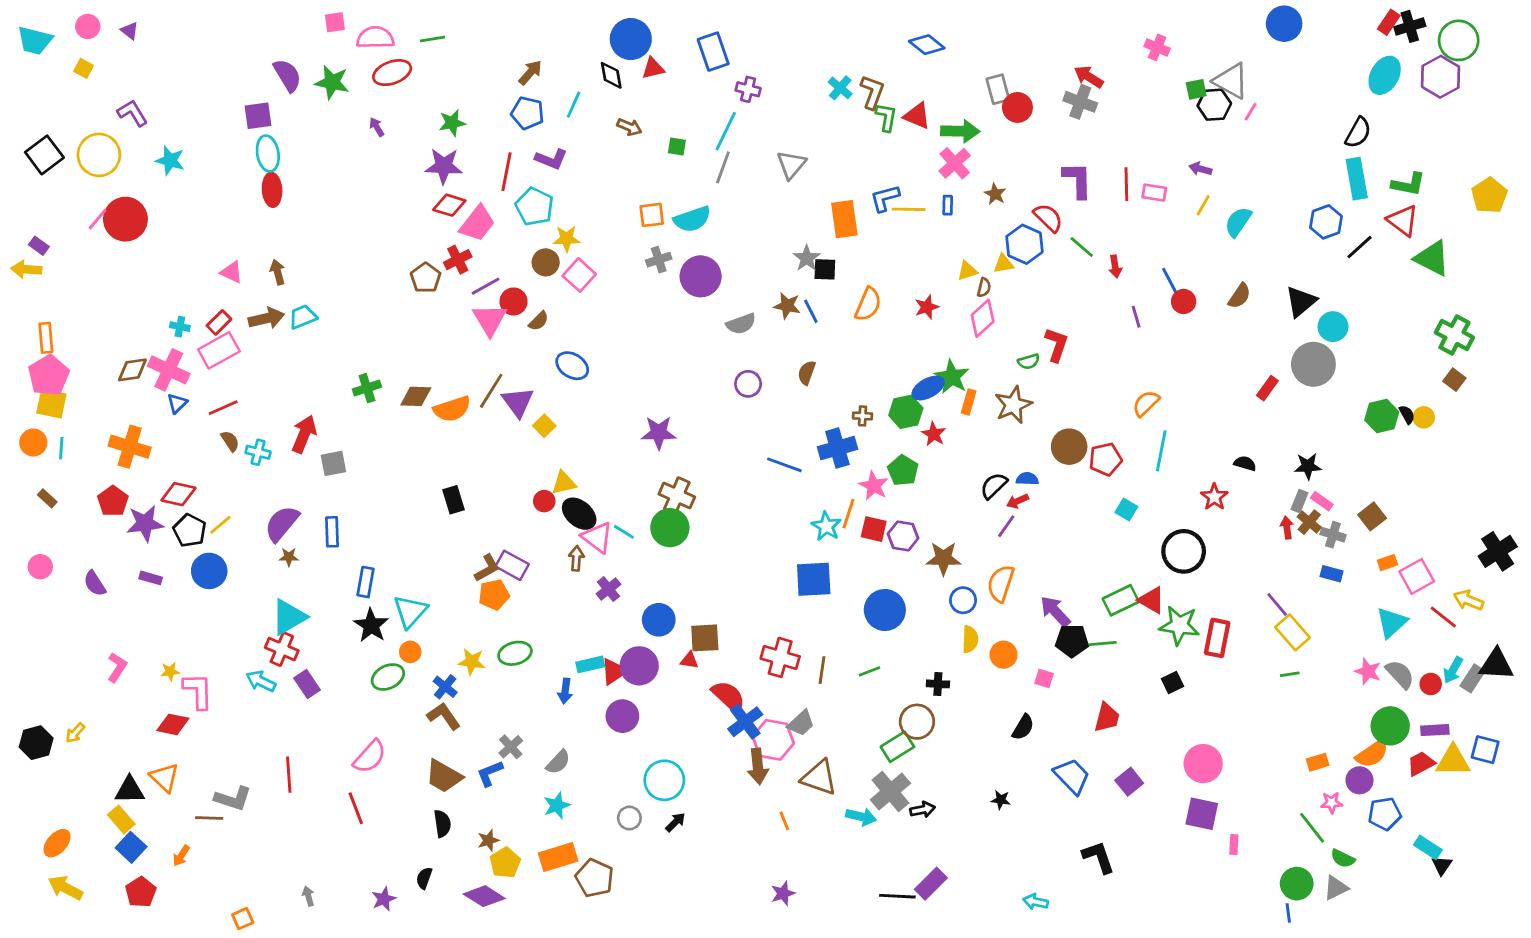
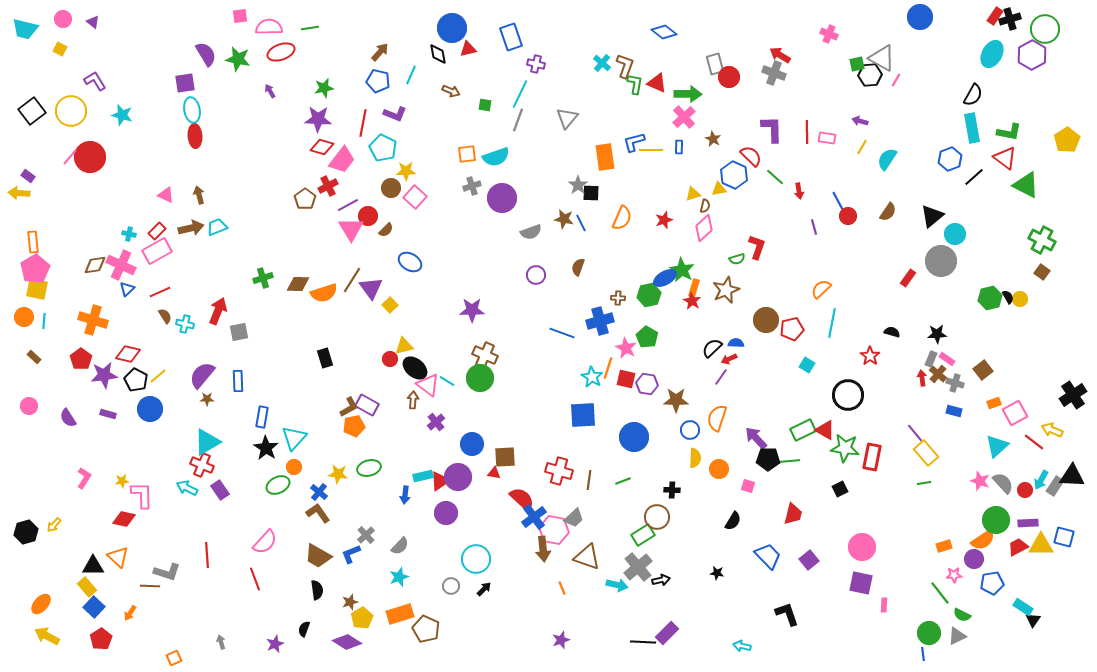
red star: (934, 434) -> (692, 301), moved

